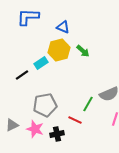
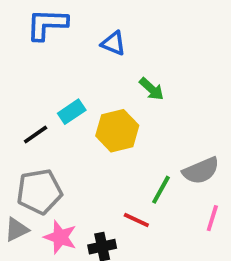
yellow hexagon: (59, 50) -> (117, 131), moved
gray pentagon: (45, 105) -> (39, 192), moved

